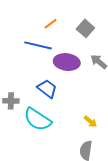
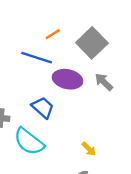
gray square: (85, 28) -> (92, 43), size x1.5

